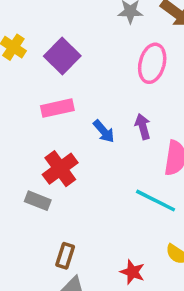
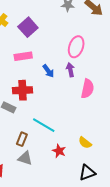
pink ellipse: (152, 63) -> (76, 47), moved
red cross: (60, 169) -> (22, 90), turned 30
cyan line: (156, 201) -> (44, 125), moved

